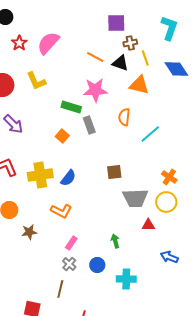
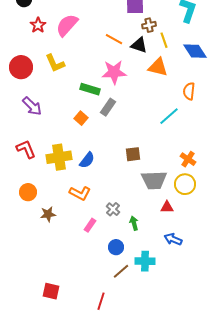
orange semicircle: (124, 117) -> (189, 91), moved
gray rectangle: (89, 125) -> (108, 107), turned 54
blue arrow: (169, 257) -> (173, 239), moved
gray cross: (69, 264) -> (113, 209), moved
brown line: (60, 289) -> (121, 271), moved, turned 36

